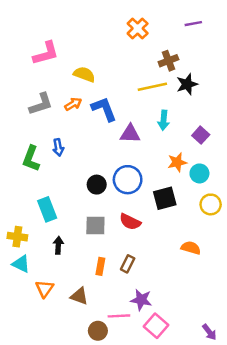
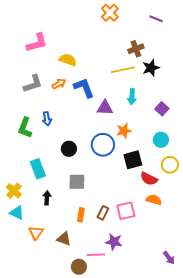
purple line: (193, 24) -> (156, 19), turned 32
orange cross: (138, 28) -> (110, 13), moved
orange star: (177, 162) -> (124, 131), moved
black circle: (97, 185) -> (69, 149), moved
red semicircle: (130, 222) -> (149, 179), moved
yellow cross: (17, 237) -> (14, 191), turned 35
pink square: (156, 326) -> (126, 211), moved, turned 36
purple arrow: (209, 332) -> (169, 258), moved

